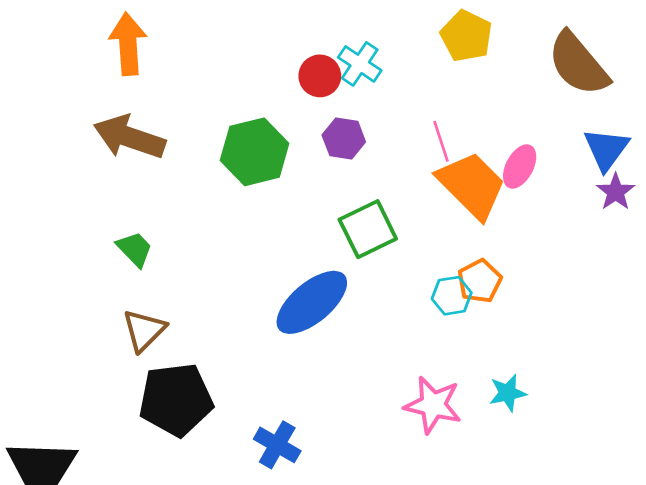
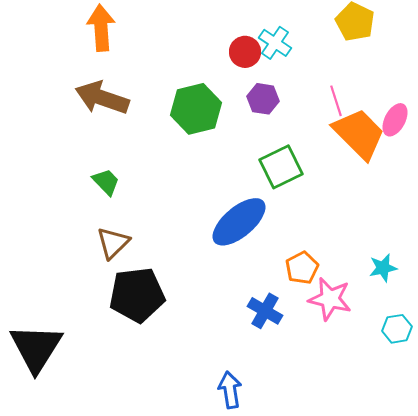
orange pentagon: (480, 281) -> (302, 268), moved
cyan hexagon: (452, 296) -> (397, 329), moved
cyan star: (508, 393) -> (383, 268), moved
blue cross: (277, 445) -> (265, 311), moved

